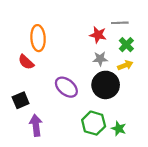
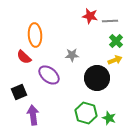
red star: (98, 35) -> (90, 16), moved
gray star: (100, 59) -> (72, 55), moved
purple ellipse: (66, 87) -> (49, 75), moved

